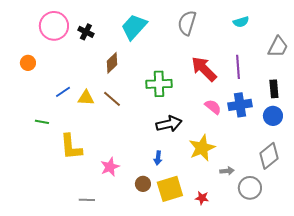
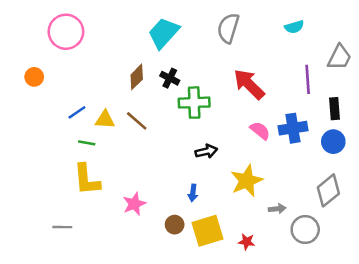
black cross: (86, 32) -> (170, 78), moved
purple line: (238, 67) -> (308, 79), moved
green line: (42, 122) -> (87, 143), moved
black arrow: (169, 124) -> (206, 151), size x0.7
gray line: (87, 200) -> (62, 227), moved

